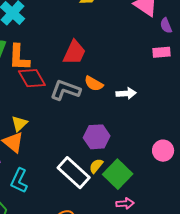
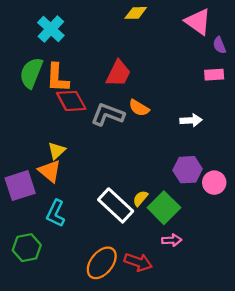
white arrow: (126, 93) -> (191, 120), moved
purple hexagon: (97, 137) -> (188, 170), moved

